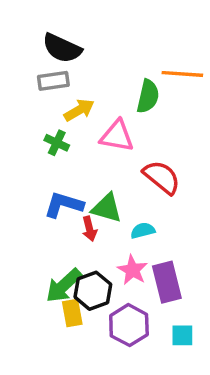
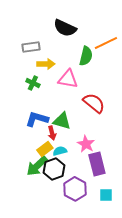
black semicircle: (62, 48) -> (65, 28), moved
orange line: (182, 74) -> (106, 43), turned -30
yellow arrow: (79, 110) -> (46, 64), turned 30
cyan semicircle: (143, 230) -> (60, 151), moved
pink star: (132, 270) -> (86, 144), moved
yellow rectangle: (72, 313) -> (45, 149), moved, turned 63

